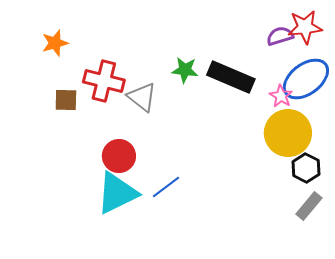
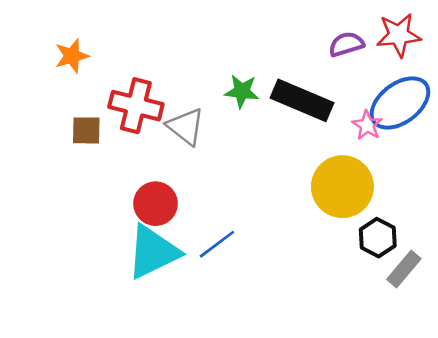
purple semicircle: (280, 36) -> (346, 44), moved
yellow circle: (288, 133) -> (342, 187), moved
black hexagon: (306, 168) -> (378, 238), moved

